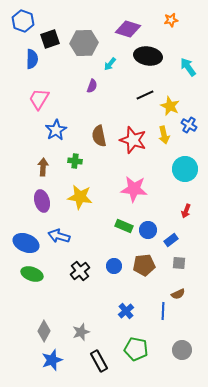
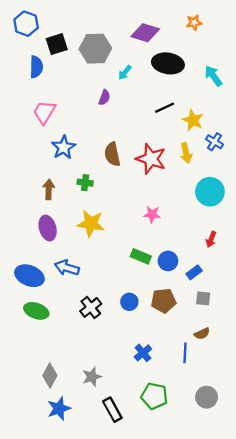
pink star: (134, 189) -> (152, 214), size x0.6

